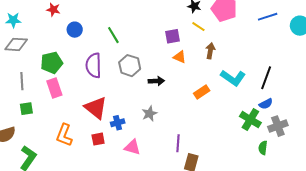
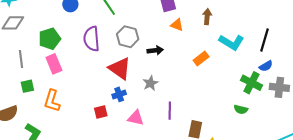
red triangle: (96, 108) -> (120, 68), moved
gray cross: (278, 126) -> (279, 87), turned 30
orange L-shape: (64, 135) -> (52, 101), moved
purple line: (178, 143) -> (170, 111), moved
green semicircle: (263, 148) -> (241, 109), moved, turned -80

